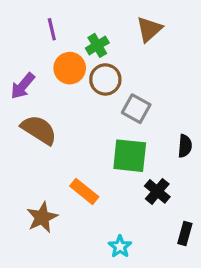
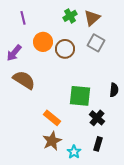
purple line: (52, 29) -> (23, 18), moved
green cross: (97, 45) -> (70, 16), moved
gray square: (136, 109) -> (96, 43), moved
brown star: (42, 217) -> (52, 141), moved
black rectangle: (185, 234) -> (98, 144), moved

